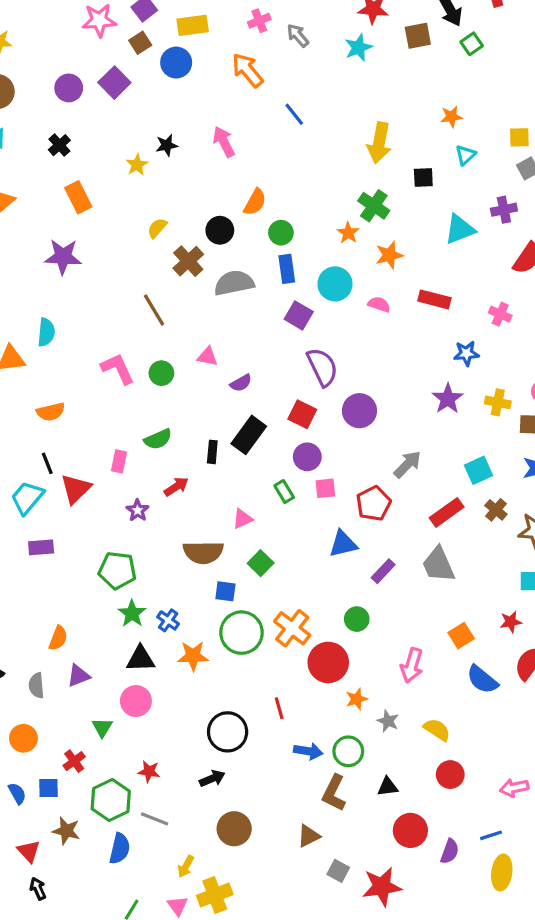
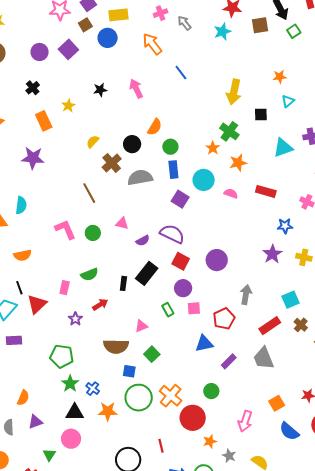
yellow star: (137, 165) -> (68, 106), moved
purple semicircle: (322, 367) -> (172, 234), moved, turned -40
gray arrow: (407, 464) -> (246, 295), turned -36

